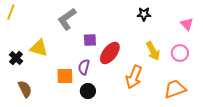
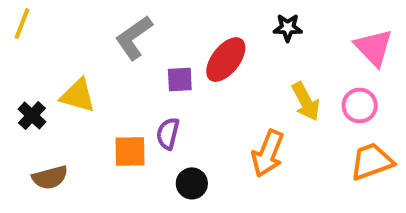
pink triangle: (187, 24) -> (374, 48), size x1.5
red ellipse: (110, 53) -> (226, 60), moved
brown semicircle: (25, 89) -> (50, 177), turned 102
orange trapezoid: (175, 89) -> (372, 161), moved
black circle: (88, 91) -> (192, 183), moved

